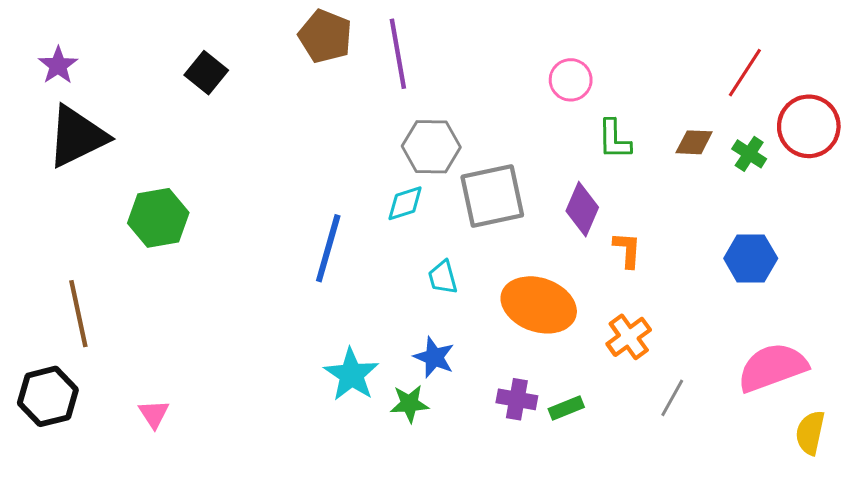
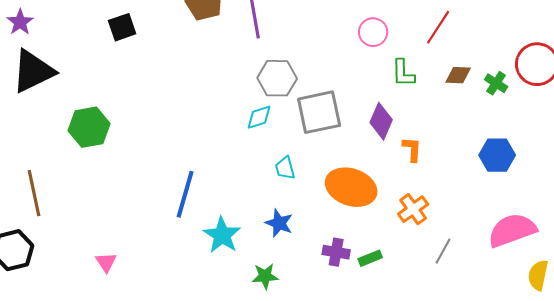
black square: (206, 73) -> (122, 27), turned 32
red line: (745, 73) -> (438, 27), moved
blue line: (328, 248) -> (185, 194), moved
green star: (409, 404) -> (265, 276), moved
pink triangle: (154, 414) -> (106, 262), moved

